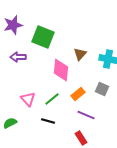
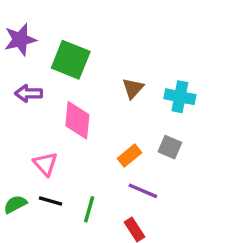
pink diamond: (61, 70) -> (77, 120), moved
green line: (52, 99) -> (89, 209), moved, turned -35
black line: (48, 121) -> (50, 201), moved

